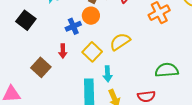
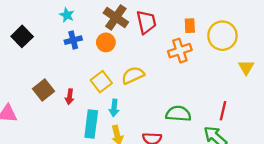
black square: (26, 20) -> (22, 36), moved
blue cross: (73, 26) -> (73, 40), moved
red arrow: (63, 51) -> (70, 97), moved

